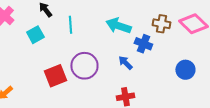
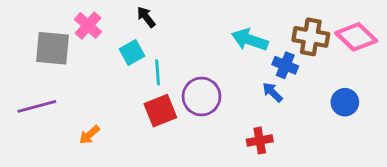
brown cross: (161, 24) -> (311, 37), size x1.4
cyan line: (70, 25) -> (158, 72), moved
blue arrow: (125, 63) -> (272, 92), moved

